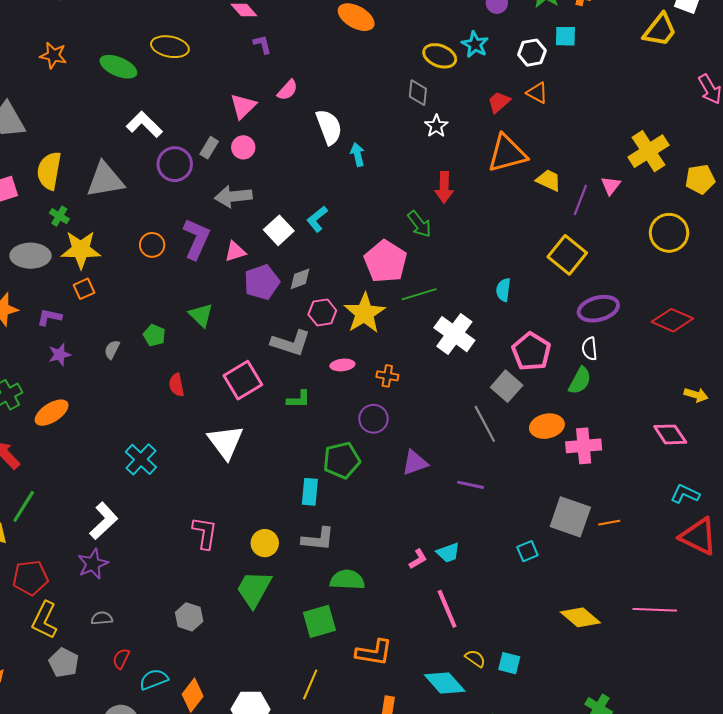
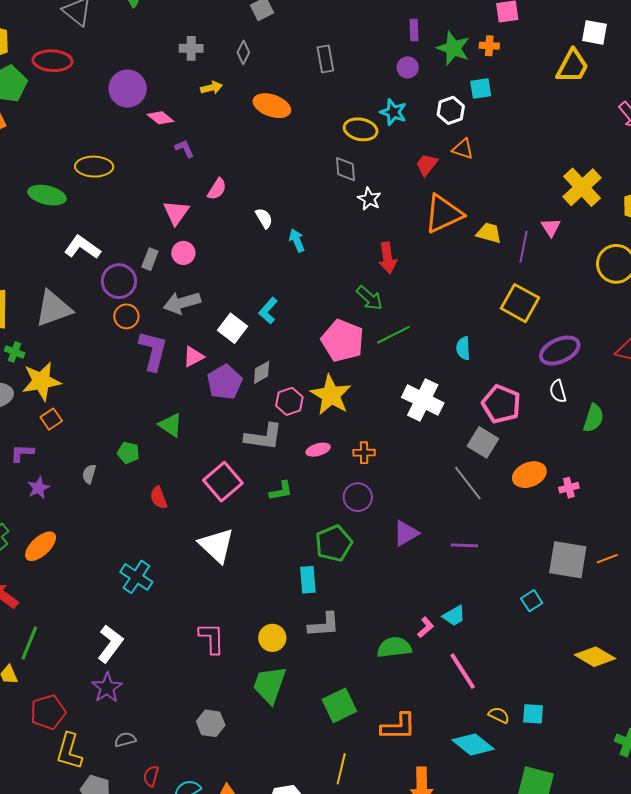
white semicircle: (329, 127) -> (264, 218), size x0.6
orange circle: (152, 245) -> (126, 316), moved
green line: (419, 294) -> (393, 335), moved
green semicircle: (580, 381) -> (593, 418), moved
pink cross: (584, 446) -> (569, 488), size x0.6
green semicircle: (347, 580) -> (394, 647), moved

